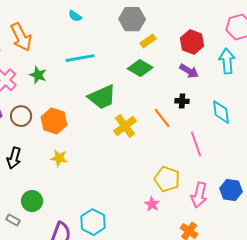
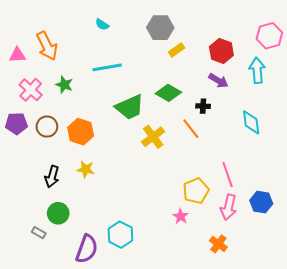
green diamond: (140, 68) -> (168, 93), moved
black cross: (182, 101) -> (203, 106), moved
pink line: (196, 144) -> (228, 175), moved
black arrow: (14, 158) -> (52, 177), moved
yellow pentagon: (167, 179) -> (196, 191), turned 30

